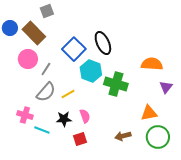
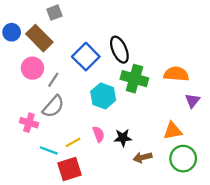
cyan hexagon: (91, 71) -> (103, 96), moved
green cross: (116, 84) -> (134, 79), moved
yellow line: (68, 94) -> (73, 142), moved
pink cross: (25, 115) -> (29, 123), moved
black star: (64, 119) -> (123, 138), moved
red square: (80, 139) -> (70, 169), moved, size x1.5

